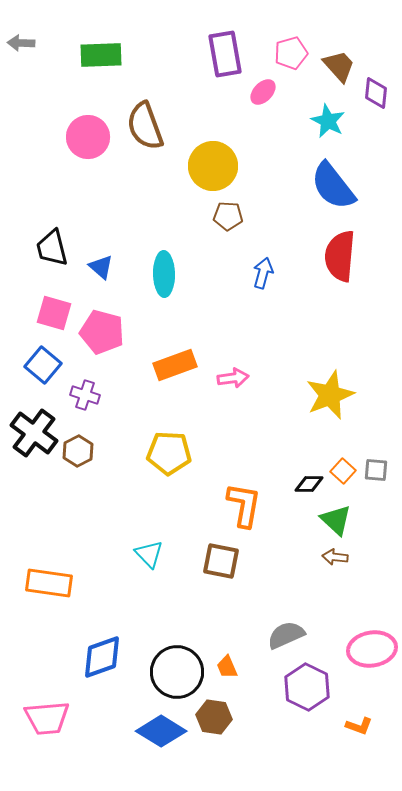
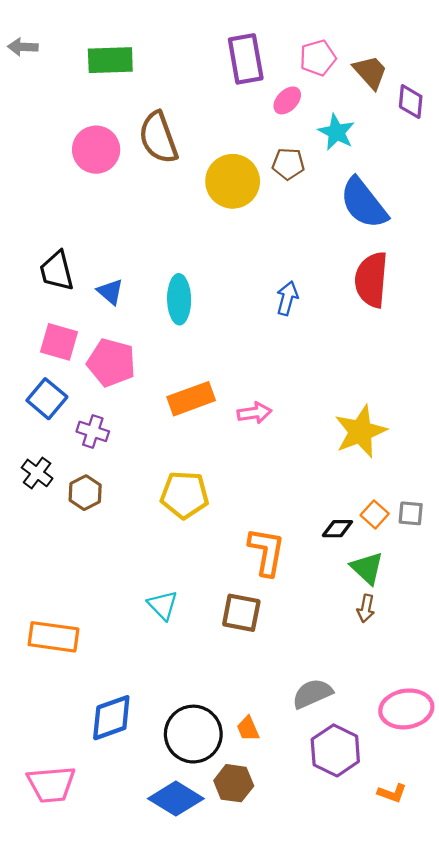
cyan star: (328, 121) -> (336, 132), moved
brown pentagon: (228, 216) -> (288, 164), moved
black cross: (34, 433) -> (37, 473), size x0.6
brown arrow: (335, 557) -> (366, 608), turned -85

